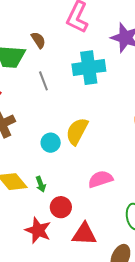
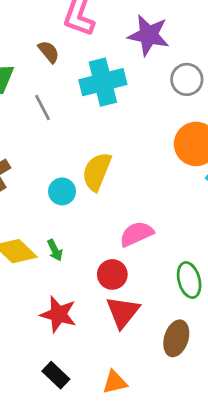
brown semicircle: (38, 40) -> (49, 52), moved
red circle: (61, 207) -> (112, 274), moved
red triangle: (84, 234) -> (123, 312), turned -48

